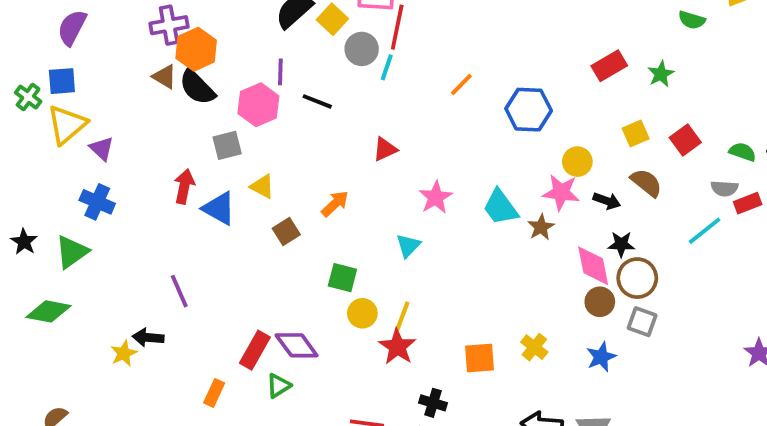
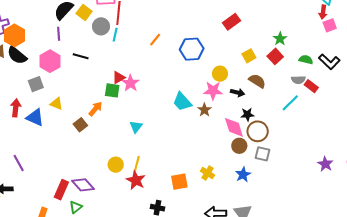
purple line: (280, 72) -> (59, 34), moved
green star: (661, 74) -> (280, 39), moved
pink star: (436, 197) -> (130, 83), moved
red rectangle: (748, 203) -> (311, 86), turned 64
brown square: (286, 231) -> (80, 125), moved
green square: (342, 278) -> (112, 90), moved

